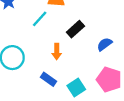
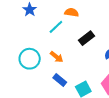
orange arrow: (57, 52) -> (57, 57), moved, turned -56

